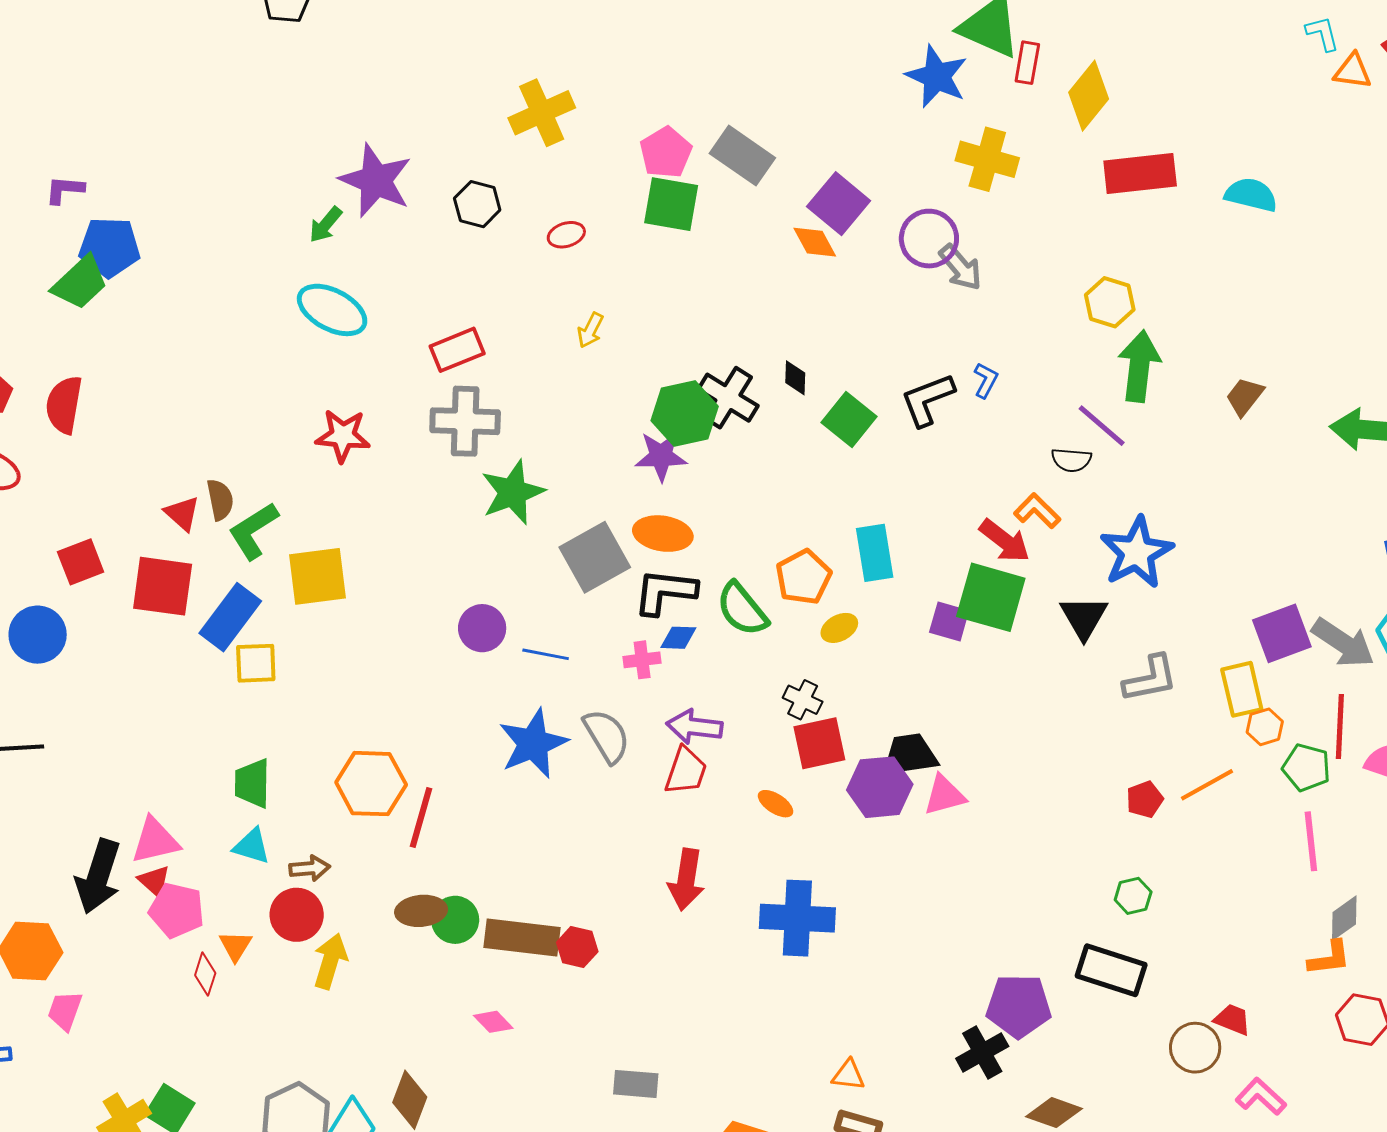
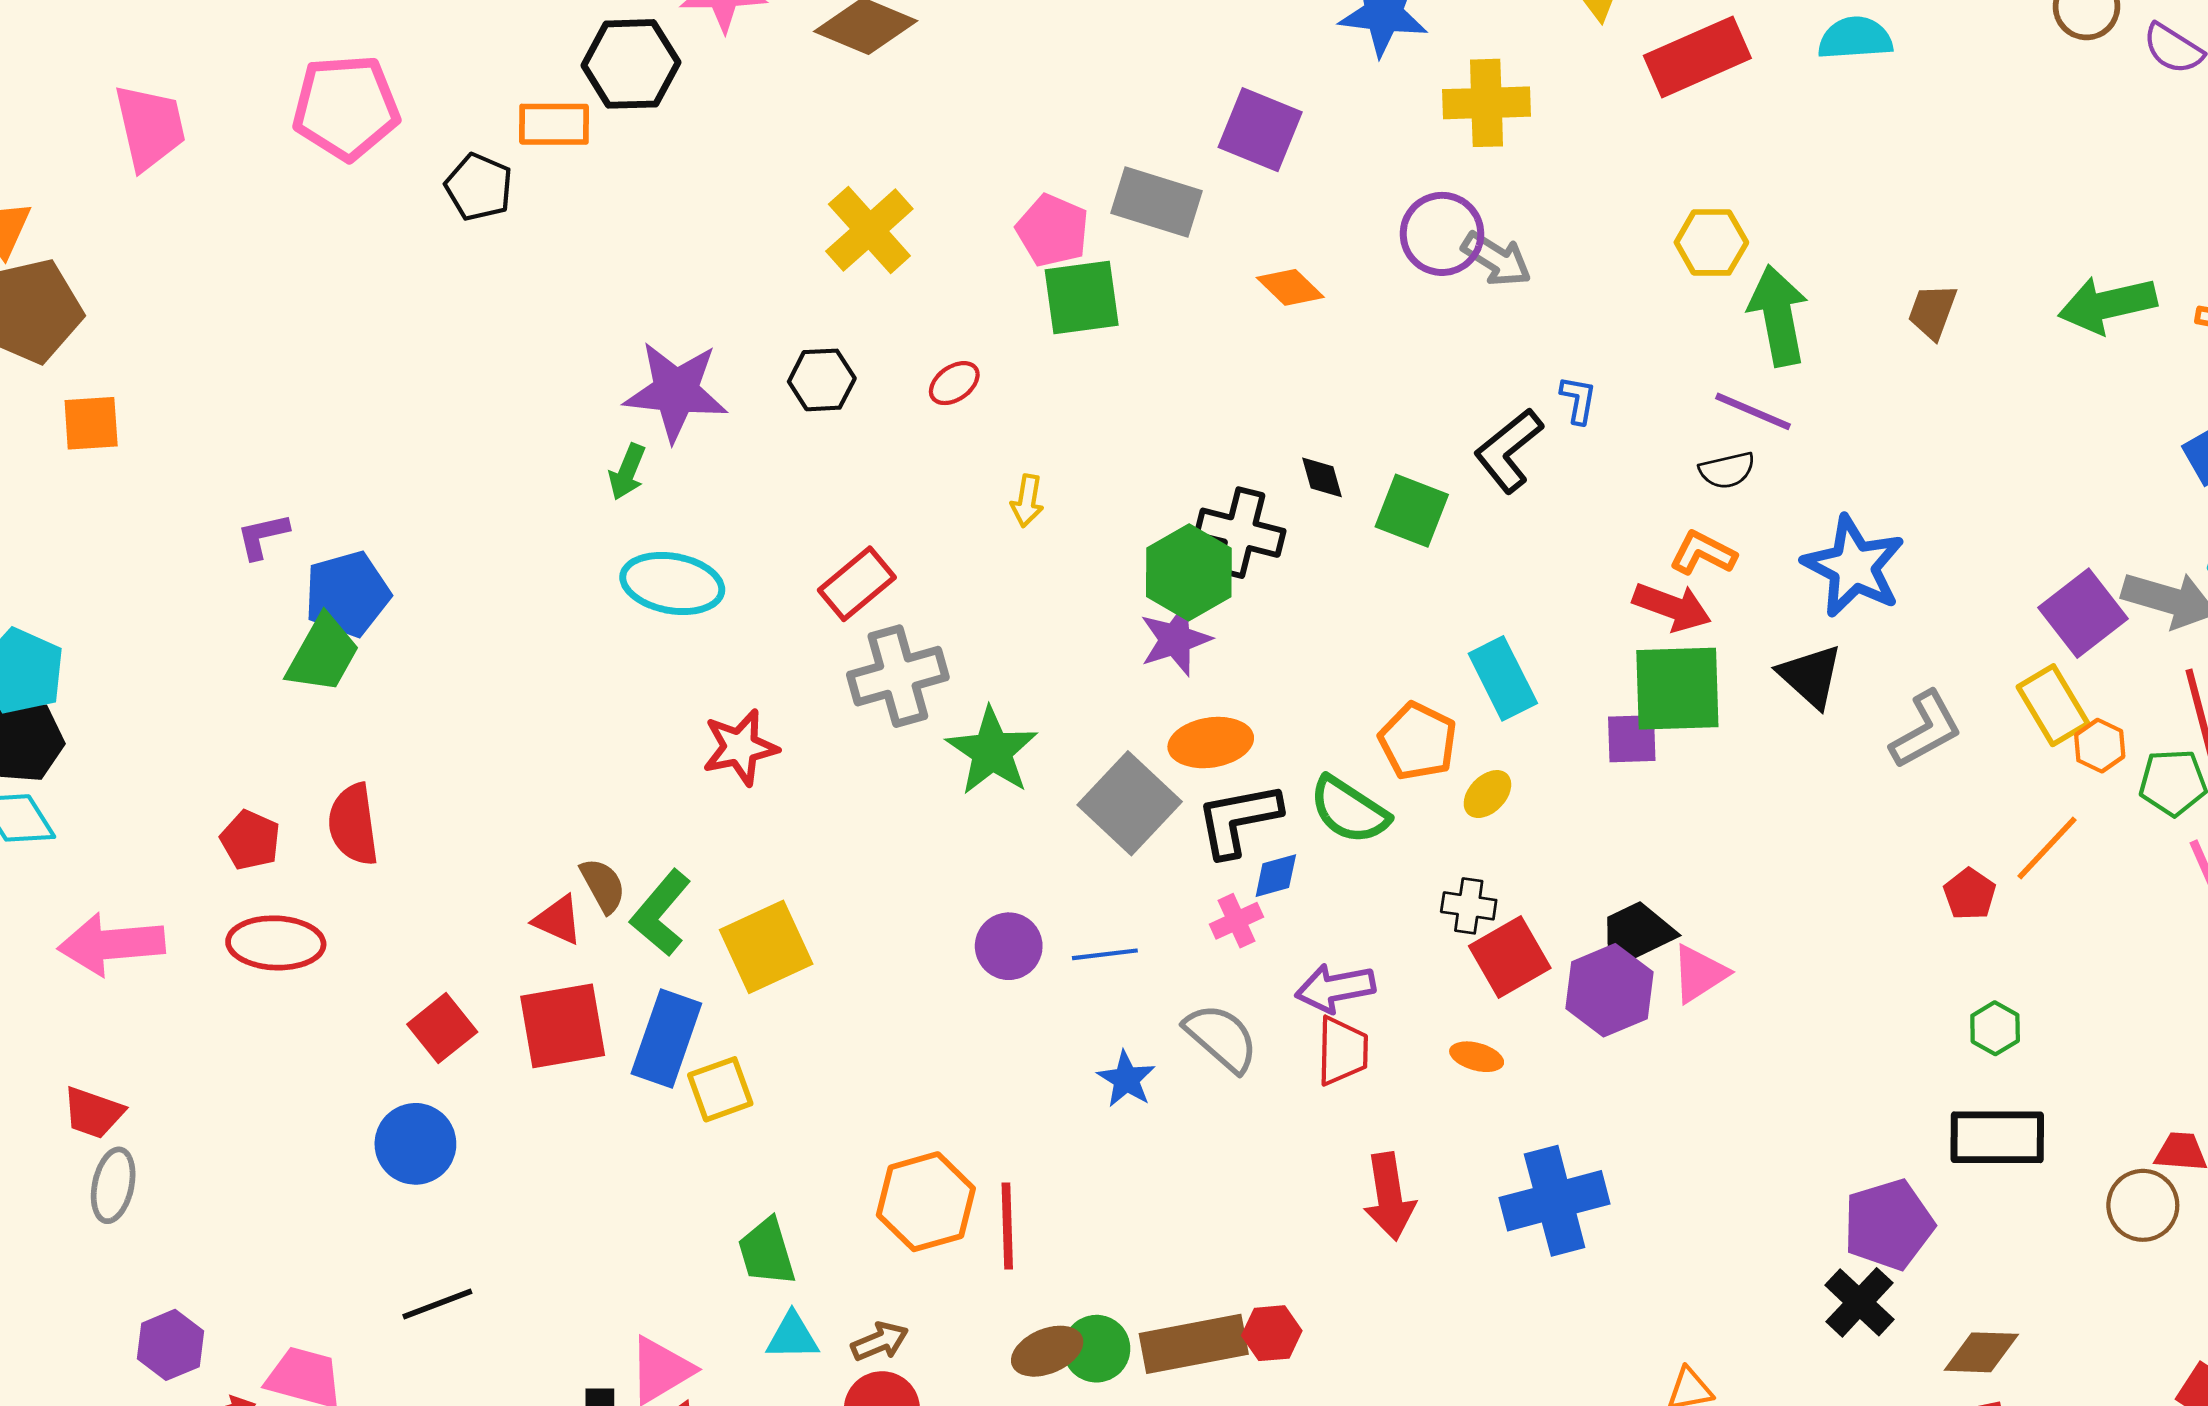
purple square: (839, 204) -> (1260, 130), moved
blue star: (533, 744) -> (1126, 1079), size x0.6

